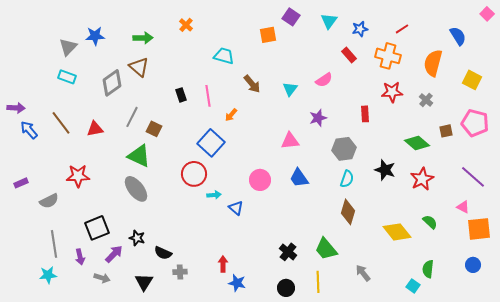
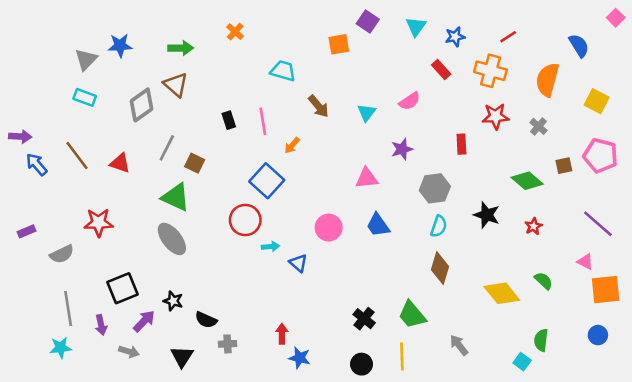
red triangle: (95, 129) -> (120, 163), turned 30
red star: (422, 179) -> (533, 226), size x0.6

